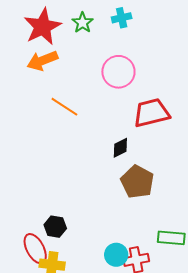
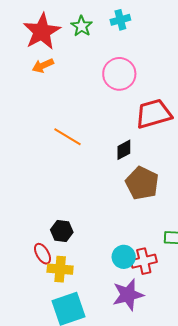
orange arrow: (43, 61) -> (43, 66), size x0.7
orange line: (64, 107) -> (67, 137), moved
red ellipse: (35, 249) -> (43, 254), size x0.7

